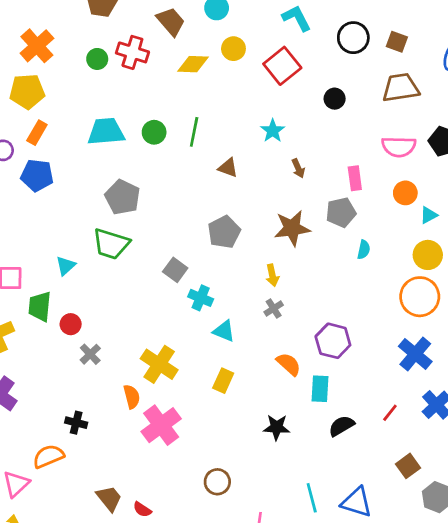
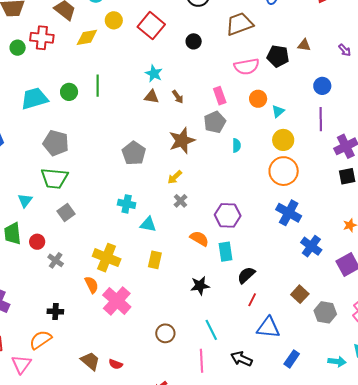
brown triangle: (228, 168) -> (152, 97), moved
gray square: (175, 270) -> (66, 212), moved, turned 30
yellow arrow: (272, 275) -> (175, 177), turned 70
red line: (390, 413) -> (252, 300), moved
cyan line: (312, 498) -> (211, 330), moved

